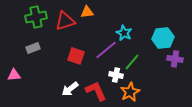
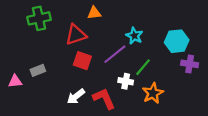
red triangle: (65, 21) -> (76, 35), moved
gray rectangle: (33, 48) -> (38, 70), moved
orange star: (130, 92) -> (153, 93), moved

